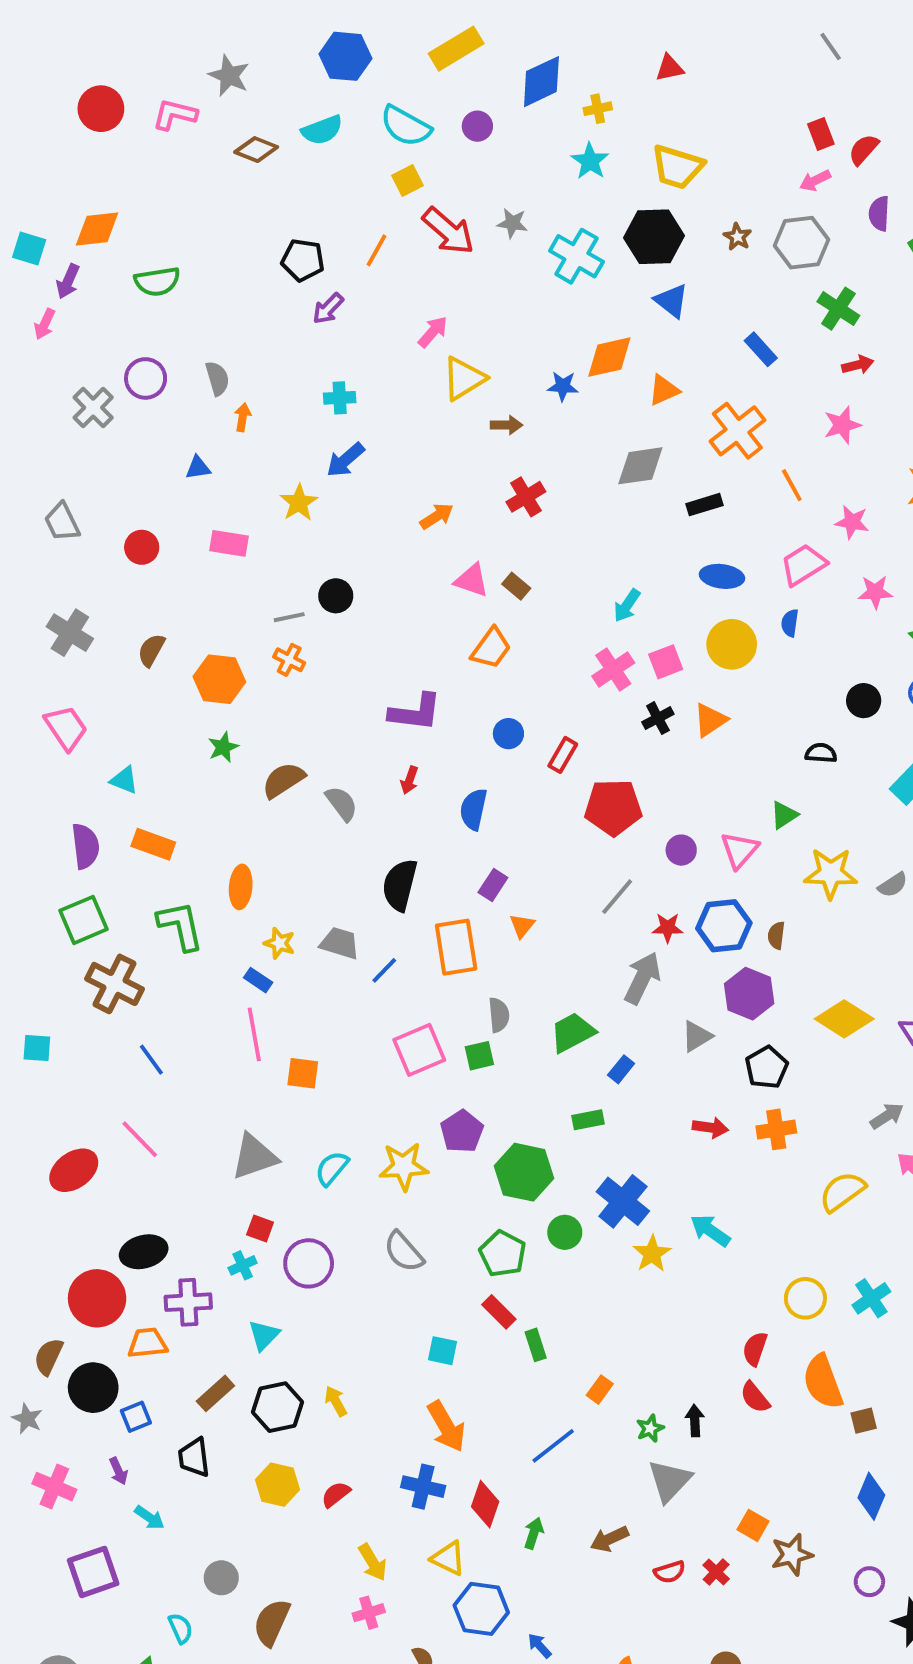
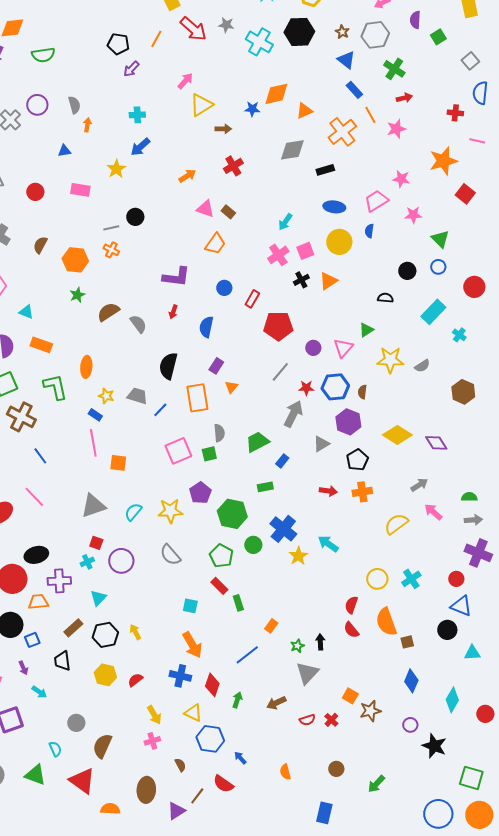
blue triangle: (671, 301) -> (346, 60), moved
orange line: (792, 485) -> (370, 115), moved

